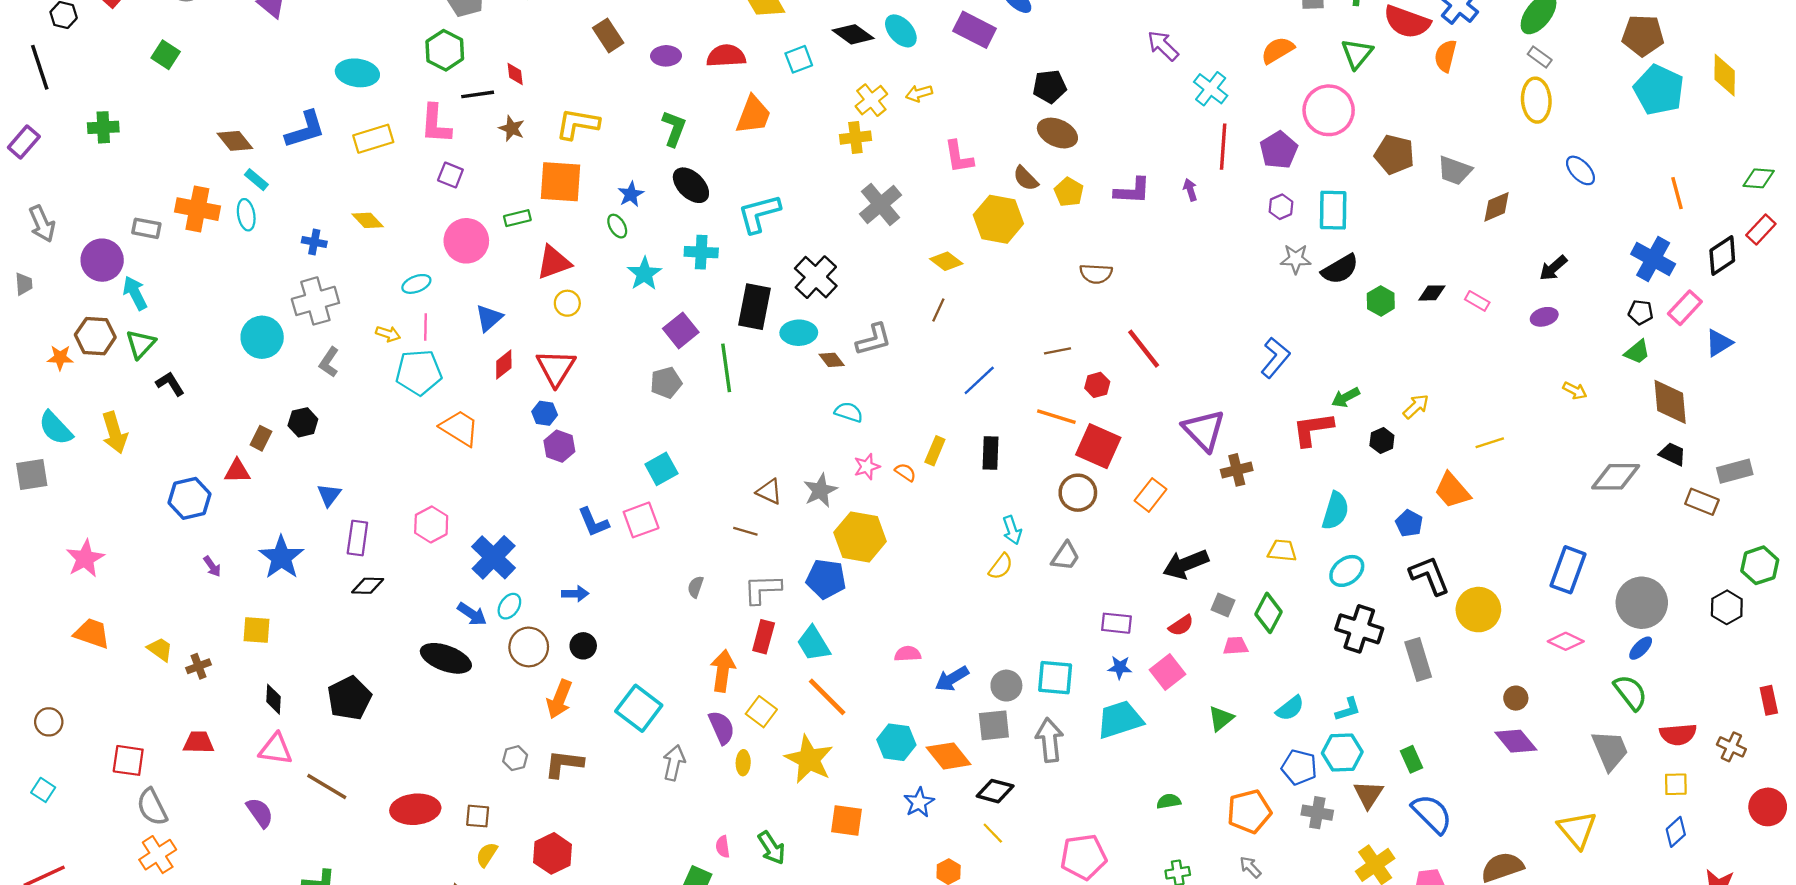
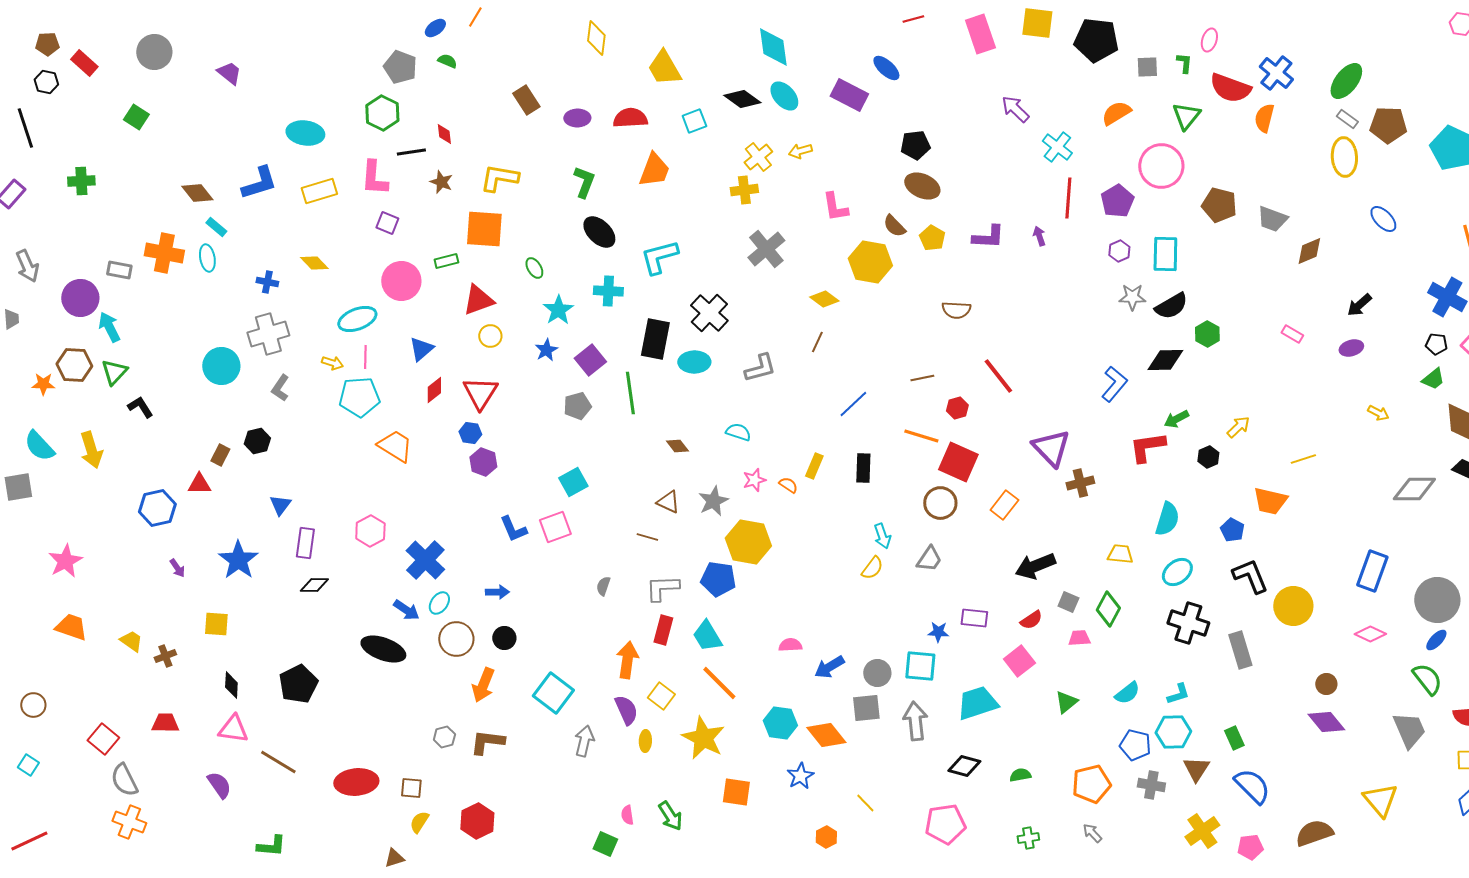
brown pentagon: (1643, 35) -> (1388, 125), moved
blue star: (631, 194) -> (546, 350), moved
cyan ellipse: (416, 284) -> (357, 319), size x1.5
black diamond: (1432, 293) -> (1165, 360), moved, size x1.5
brown diamond: (832, 360) -> (677, 446), moved
orange trapezoid: (1452, 490) -> (1270, 501), turned -36
blue star: (1120, 667) -> (938, 632), moved
red square: (128, 760) -> (103, 739), turned 32
black diamond: (995, 791) -> (964, 766), moved
orange cross: (158, 855) -> (129, 822), turned -36

